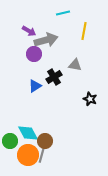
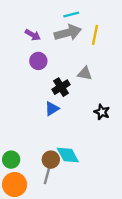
gray arrow: (46, 40) -> (68, 33), moved
blue triangle: (35, 86) -> (52, 109), moved
cyan diamond: (28, 133) -> (68, 155), moved
orange circle: (28, 155) -> (15, 185), moved

